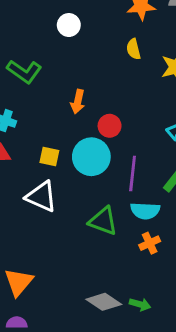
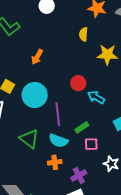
red circle: (110, 126) -> (78, 83), moved
purple line: (133, 174) -> (58, 114), turned -30

